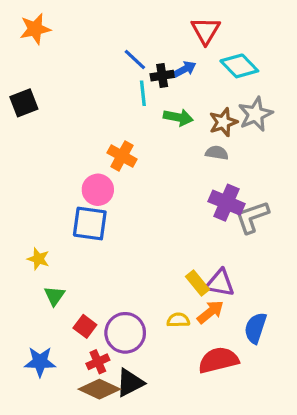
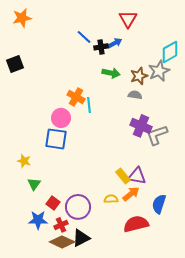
cyan diamond: (239, 66) -> (170, 52), moved, turned -75
cyan line: (143, 93) -> (89, 105), moved
blue star: (40, 362) -> (38, 220), moved

